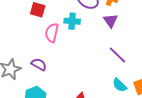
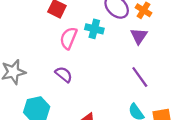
purple semicircle: (39, 64) -> (64, 74), moved

